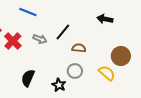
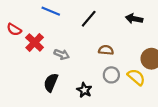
black line: (63, 32) -> (89, 19), moved
gray arrow: (40, 39) -> (62, 54), moved
gray circle: (75, 71) -> (111, 75), moved

